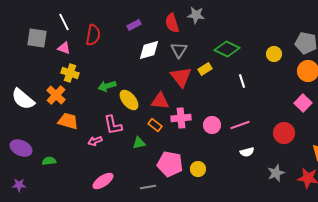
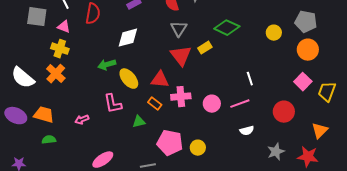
white diamond: (149, 50) -> (128, 38), moved
yellow cross: (70, 73) -> (60, 49), moved
white line: (242, 81) -> (250, 79), moved
orange trapezoid: (68, 121) -> (44, 115), moved
pink arrow: (95, 141) -> (82, 120), moved
purple ellipse: (21, 148) -> (16, 116), moved

